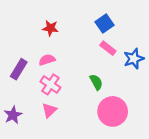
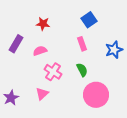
pink rectangle: (108, 48) -> (82, 44), moved, turned 32
purple rectangle: (19, 69) -> (16, 44), moved
pink cross: (50, 84) -> (53, 72), moved

